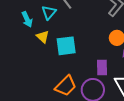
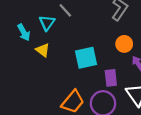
cyan square: (66, 46) -> (86, 58), moved

